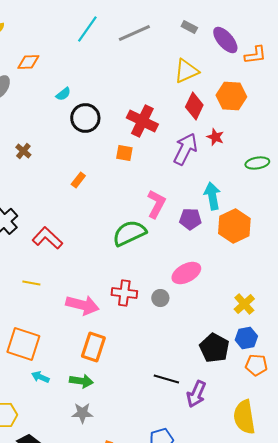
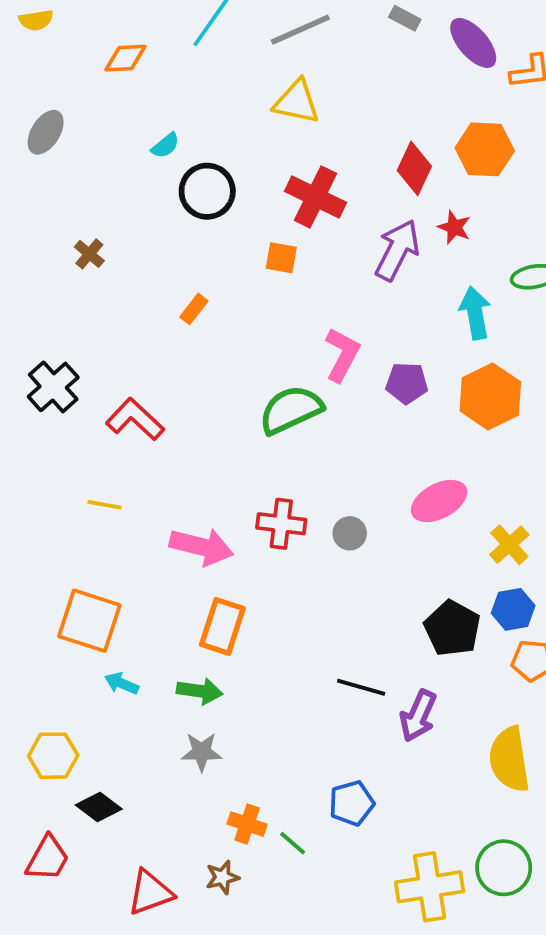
orange diamond: (28, 62) -> (125, 58), moved
yellow triangle: (186, 71) -> (296, 102), moved, turned 36
cyan arrow: (212, 196) -> (475, 313), moved
pink ellipse: (186, 273) -> (439, 501), moved

